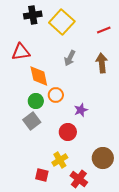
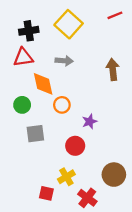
black cross: (33, 15) -> (29, 31), moved
red line: (104, 30) -> (115, 15), moved
gray arrow: (70, 58) -> (64, 61), moved, turned -112
green circle: (36, 101) -> (22, 105), moved
gray square: (32, 121) -> (35, 134), turned 30

